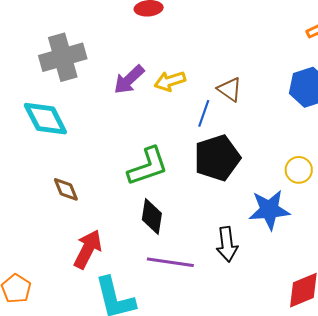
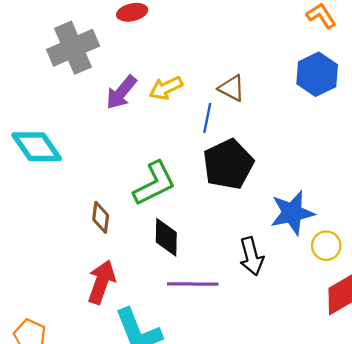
gray cross: (63, 57) -> (73, 48), moved
yellow circle: (299, 170) -> (326, 246), moved
brown diamond: (66, 189) -> (101, 217), moved, turned 36

